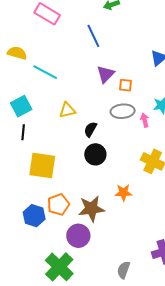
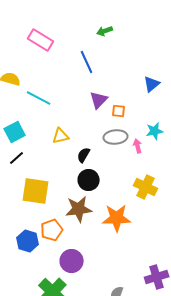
black line: (23, 132) -> (17, 158), turned 42
orange star: (124, 193) -> (117, 218), size x1.6
brown star: (91, 209) -> (79, 209), moved

